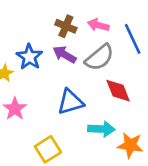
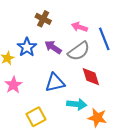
brown cross: (66, 26) -> (43, 19), moved

